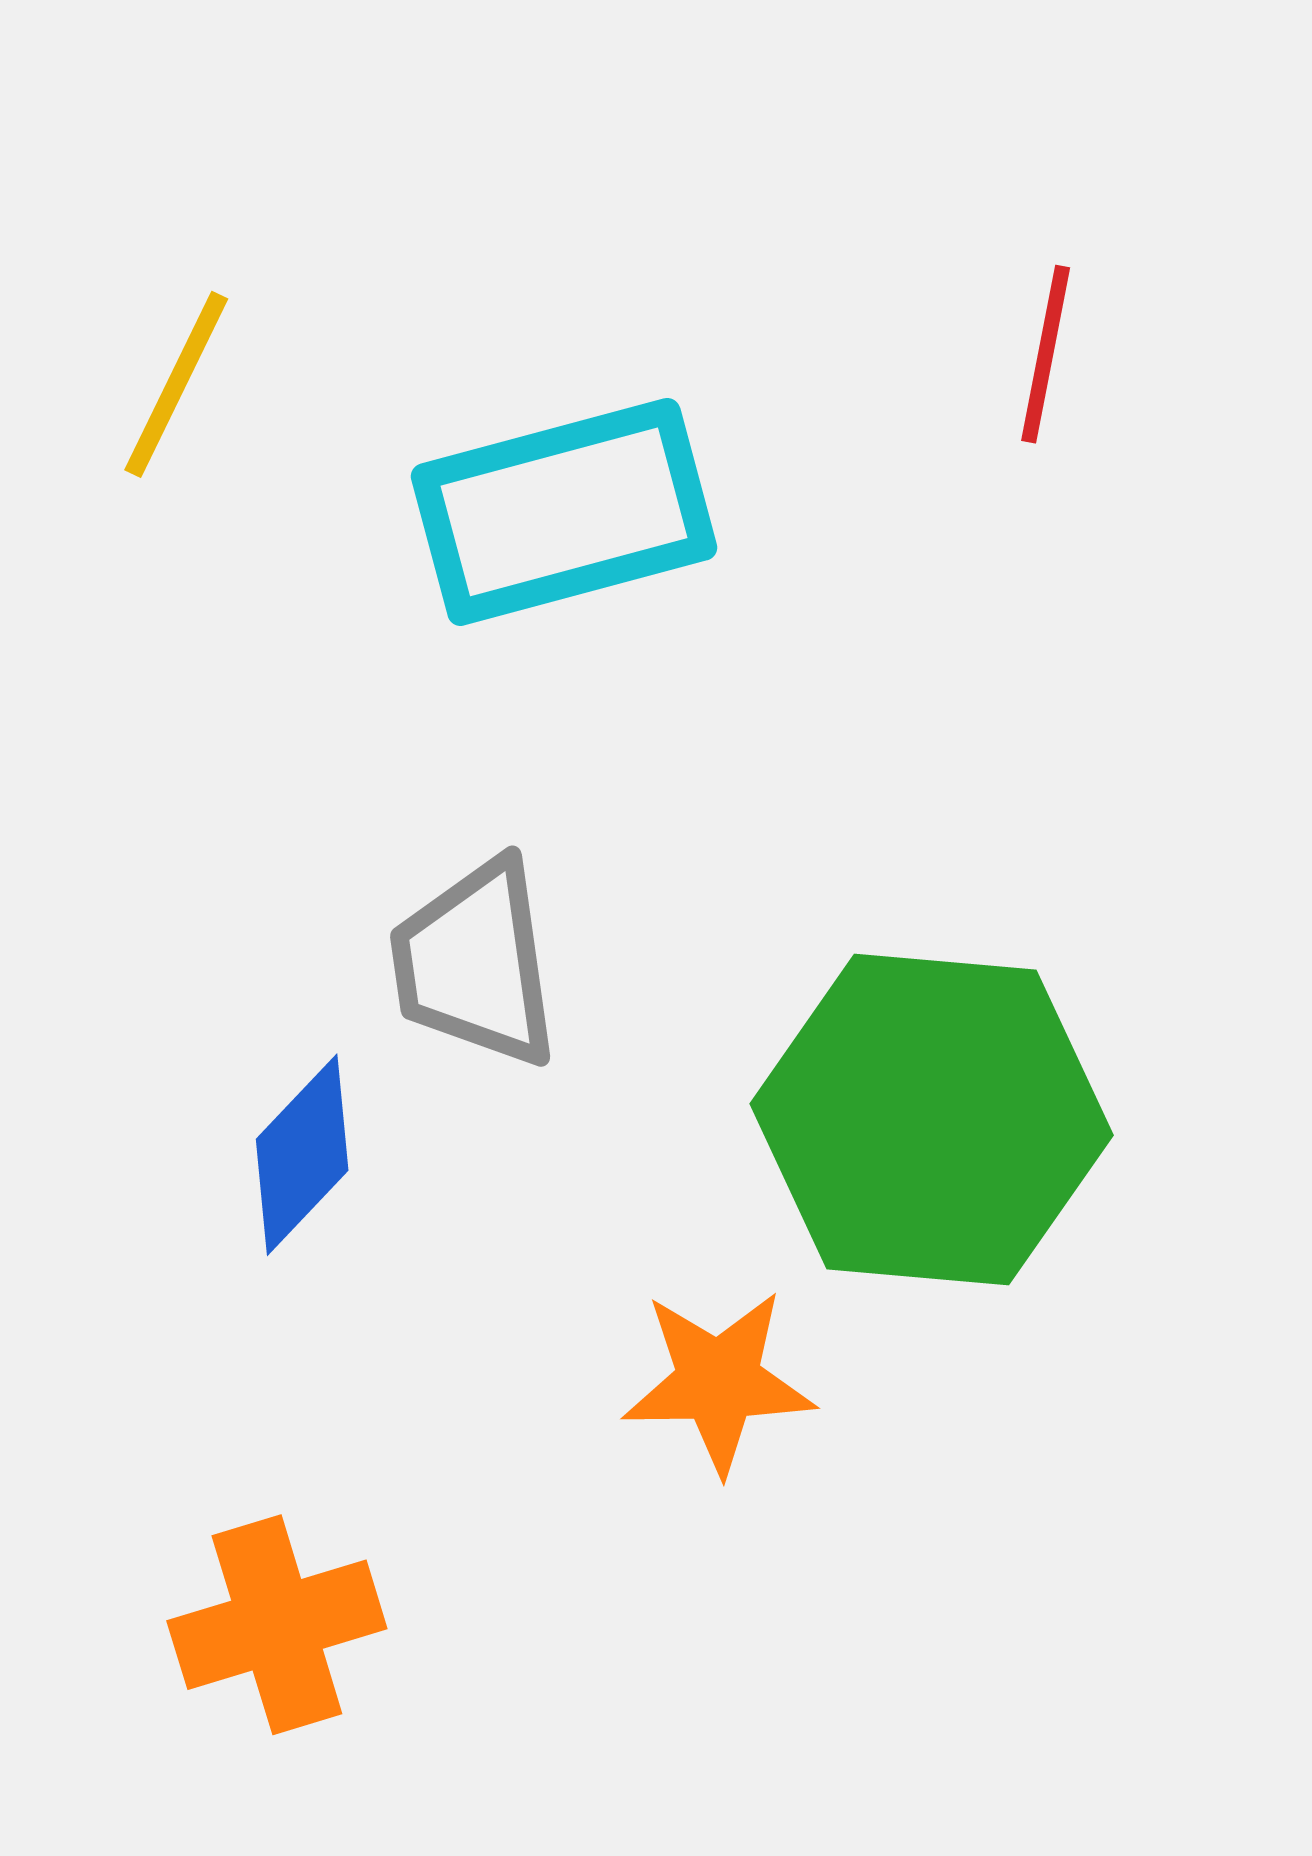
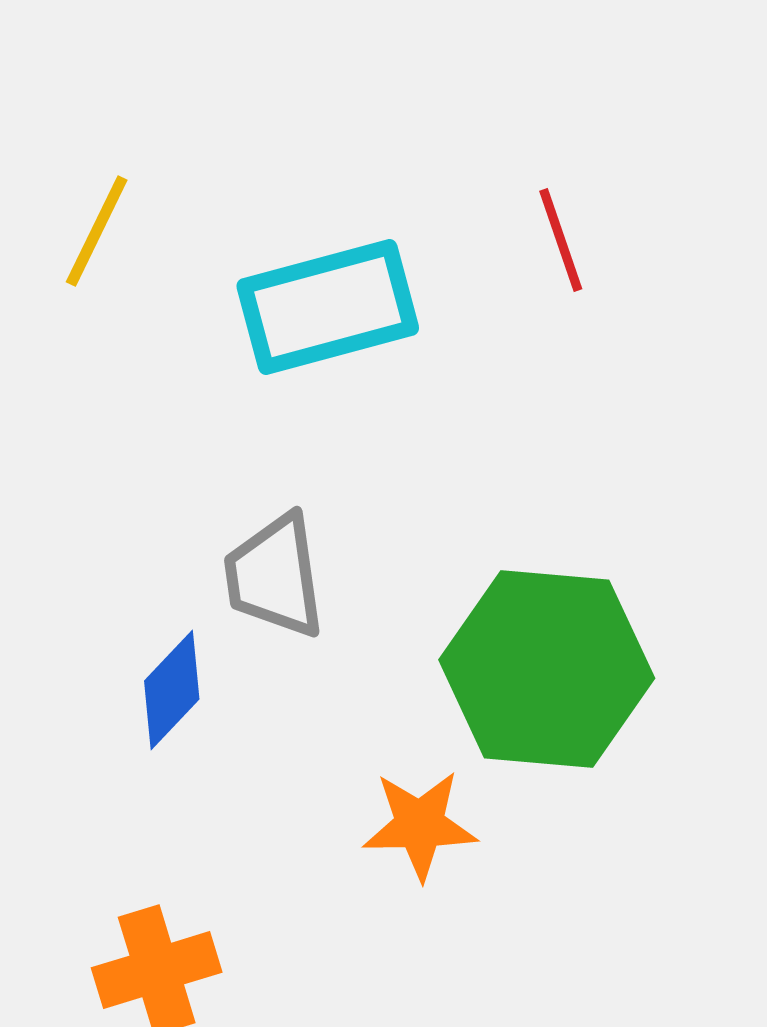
red line: (1046, 354) -> (561, 240), moved, turned -30

